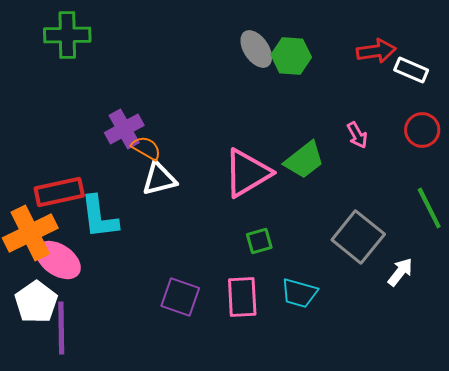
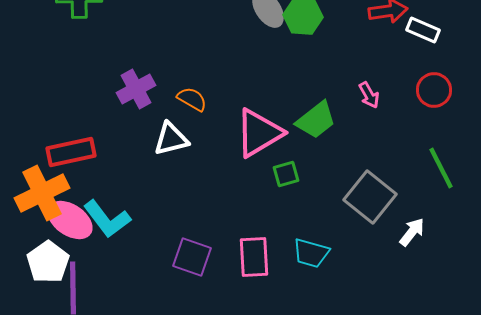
orange semicircle: (146, 148) -> (192, 99), moved
cyan L-shape: (99, 217) -> (107, 219), moved, turned -30
green square: (259, 241) -> (286, 174), moved

